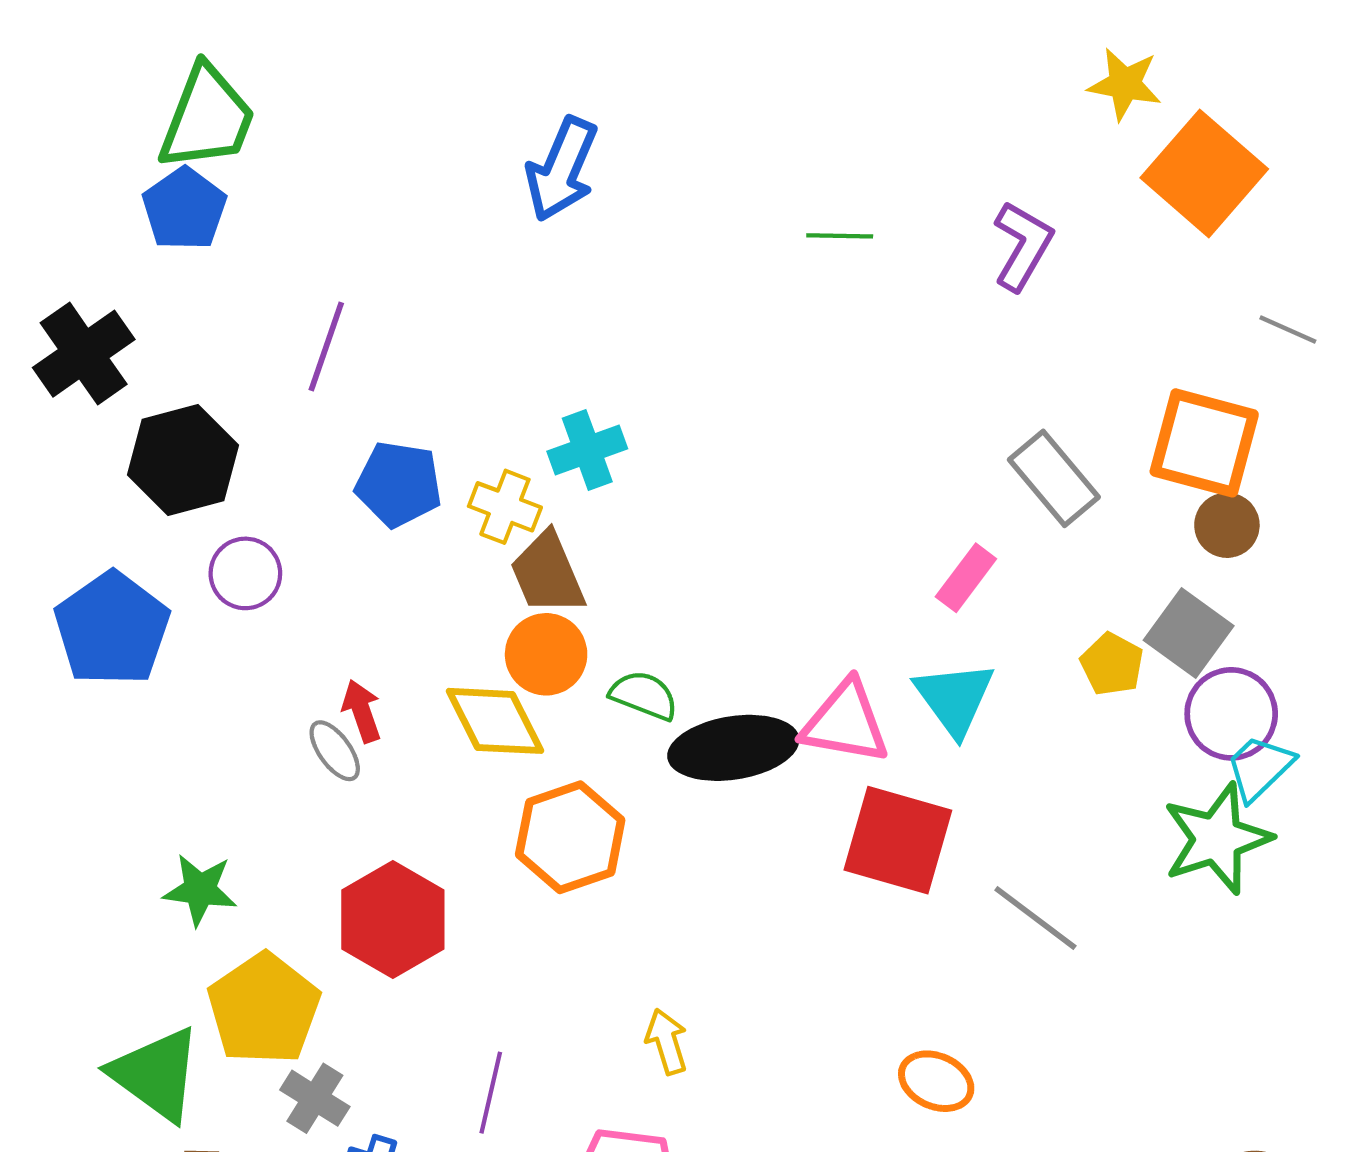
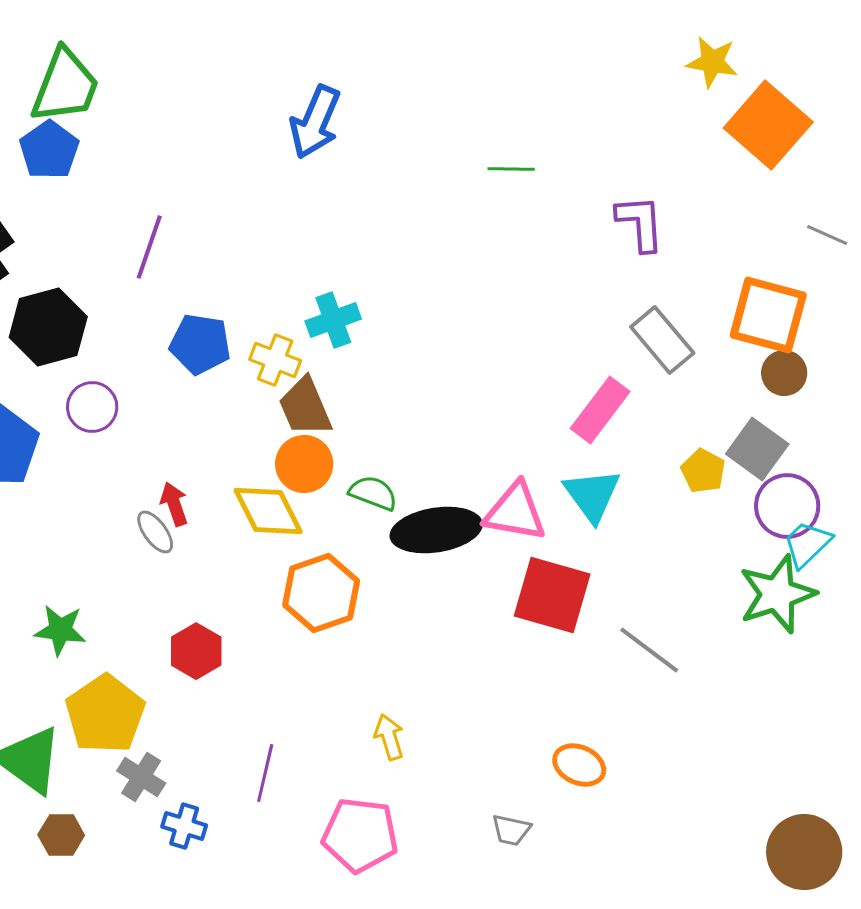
purple L-shape: (1023, 246) -> (640, 223), moved, turned -34
pink rectangle: (966, 578) -> (600, 410), size x1.4
red hexagon: (393, 920) -> (196, 651), size x0.7

